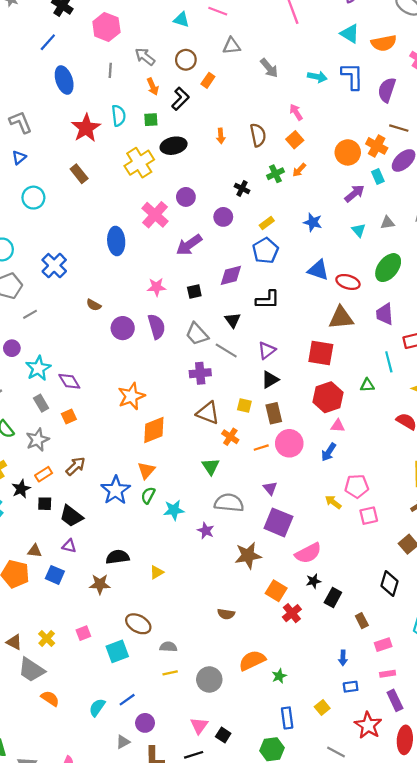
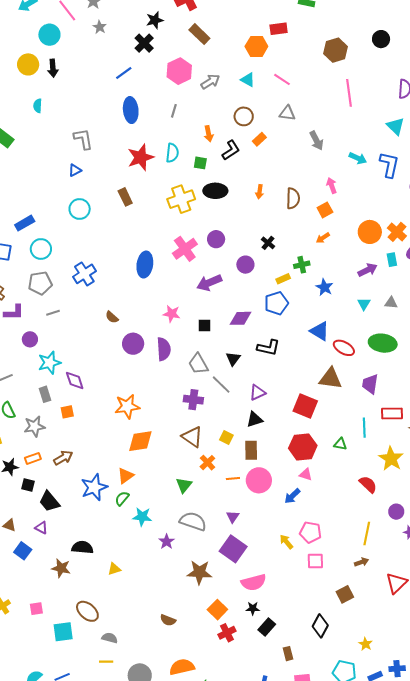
gray arrow: (145, 57) -> (210, 82), moved, turned 96
green cross: (275, 174) -> (302, 265), moved
green ellipse: (388, 268) -> (383, 343), turned 48

